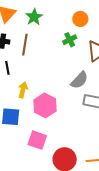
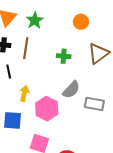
green cross: (70, 40) -> (64, 56), moved, turned 32
gray semicircle: (79, 80) -> (71, 90), moved

